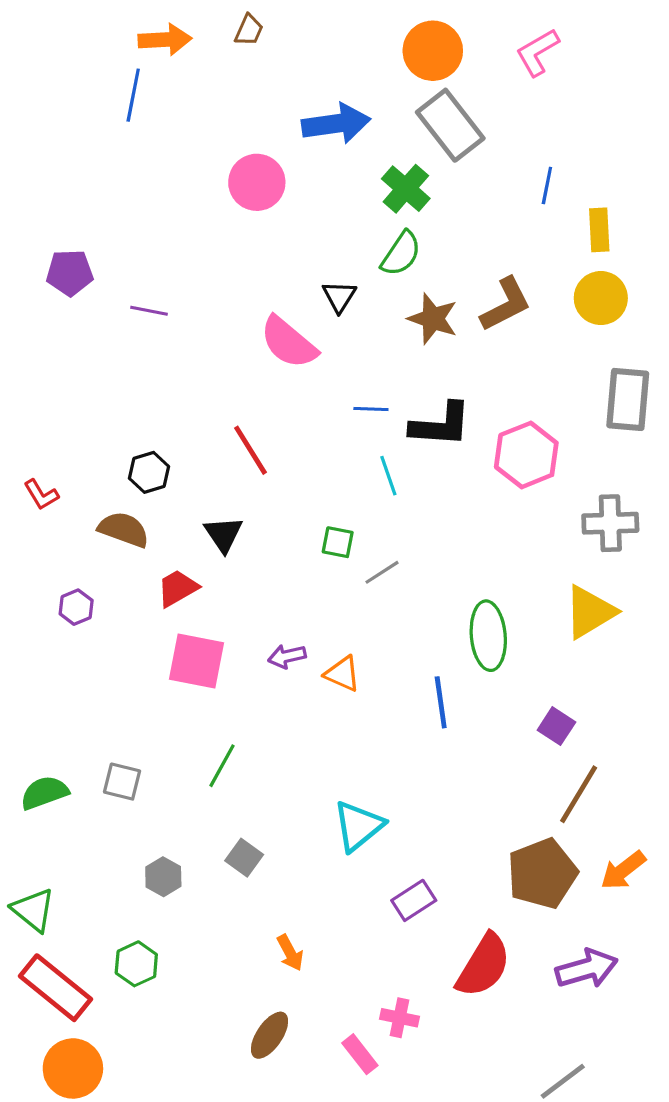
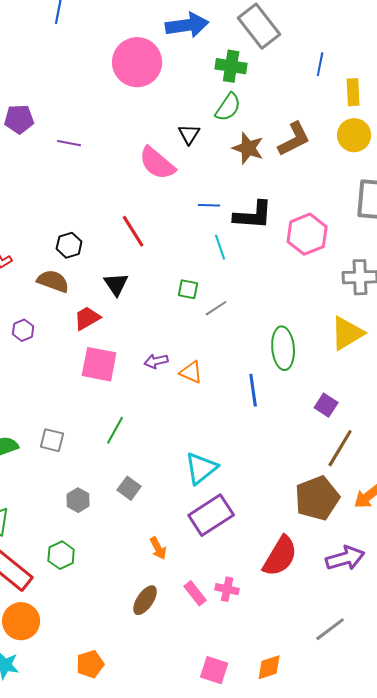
pink circle: (257, 182) -> (137, 62), size x1.4
green cross: (406, 189) -> (231, 66), turned -32
purple rectangle: (414, 900) -> (211, 515), moved, size x1.6
pink rectangle: (360, 1054) -> (195, 593), moved

